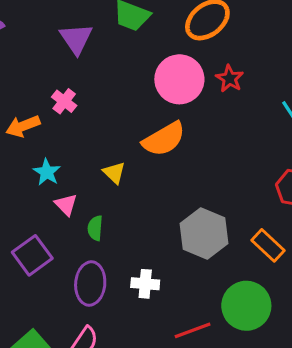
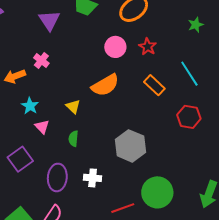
pink circle: (179, 79) -> (115, 47), size x0.7
green semicircle: (95, 228) -> (73, 139), moved
orange rectangle: (268, 245) -> (154, 85), moved

